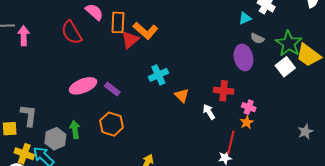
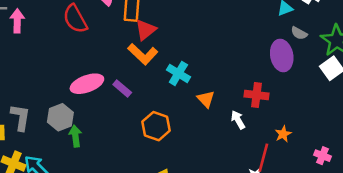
orange L-shape: (146, 31) -> (143, 54), moved
cyan cross: (158, 75) -> (178, 73), turned -36
pink cross: (249, 107) -> (322, 156), moved
orange hexagon: (112, 124) -> (156, 126), moved
gray hexagon: (55, 139) -> (60, 117), moved

